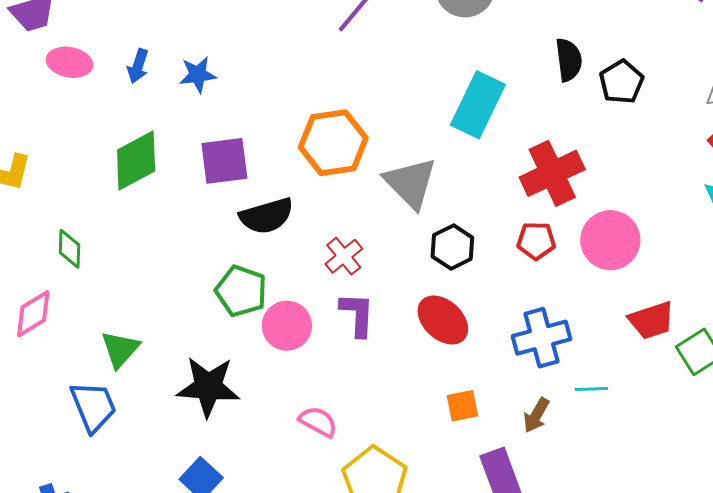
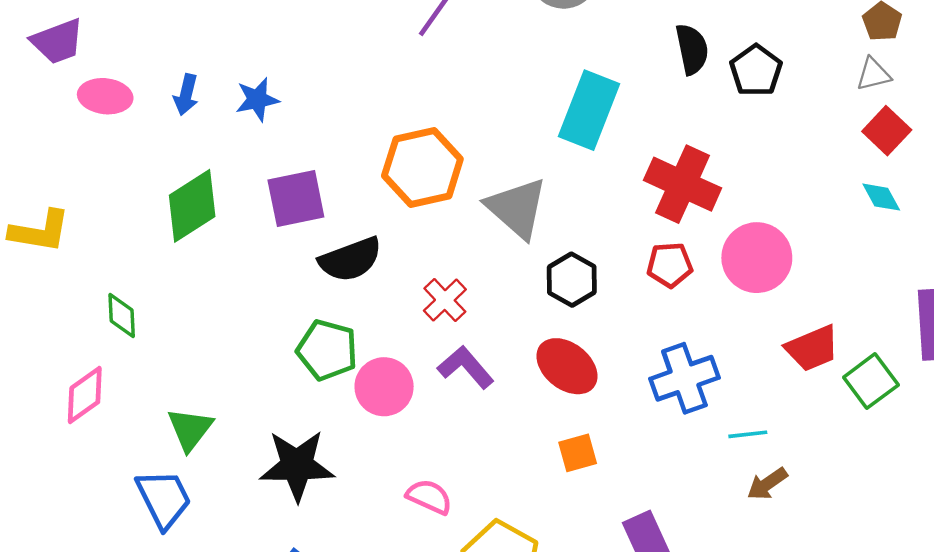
red cross: (552, 173) -> (683, 184), turned -36
purple L-shape: (357, 314) -> (466, 367), turned -39
orange square: (462, 406) -> (578, 453), moved
brown arrow: (536, 415) -> (767, 484), moved, turned 30

